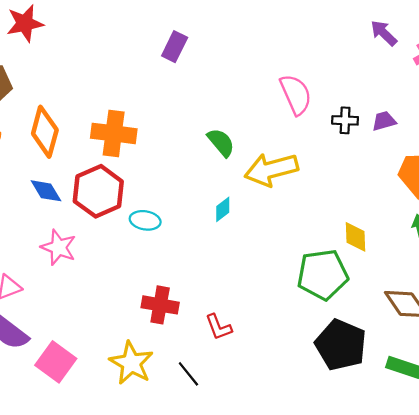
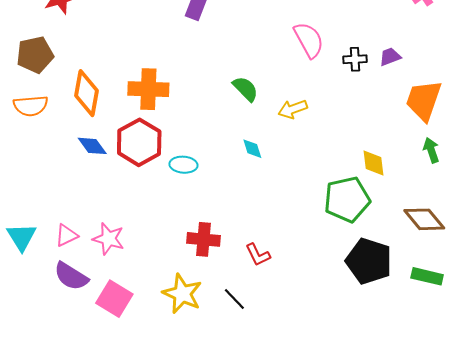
yellow arrow: (271, 170) -> (293, 109), size x0.6
cyan diamond: (223, 209) -> (252, 149), turned -65
pink star: (59, 247) -> (108, 239), moved

